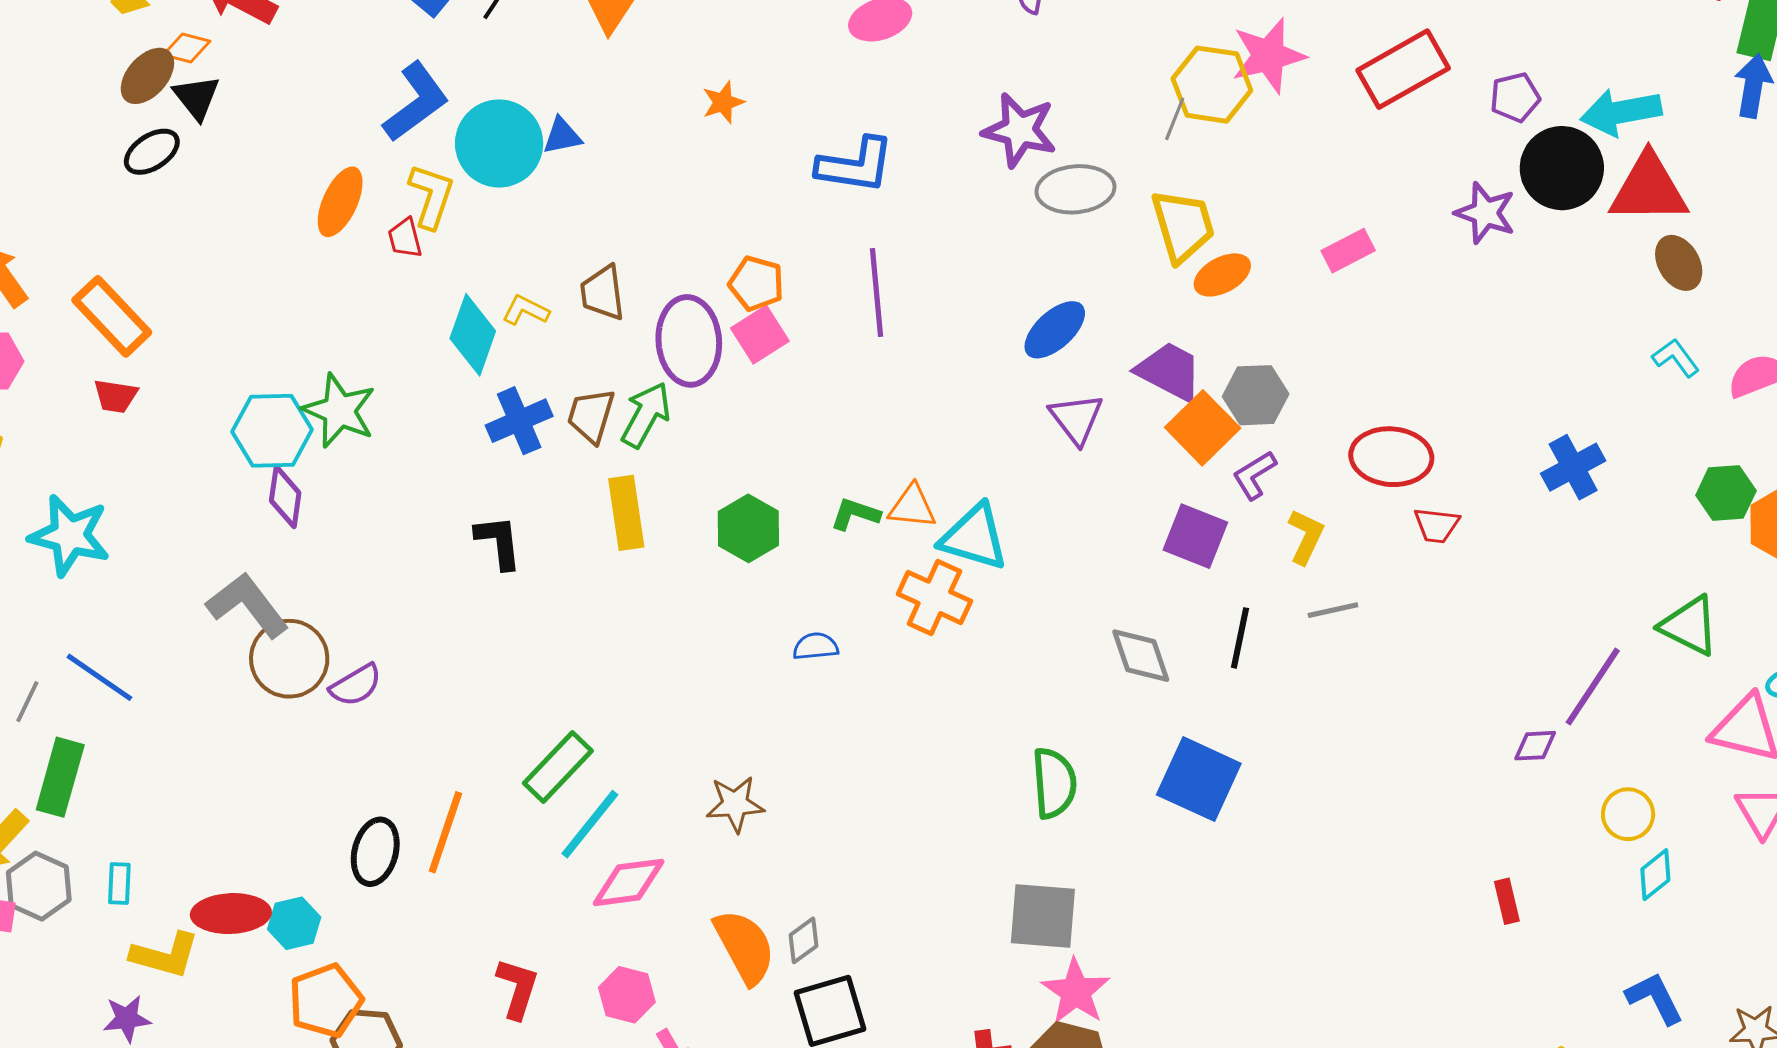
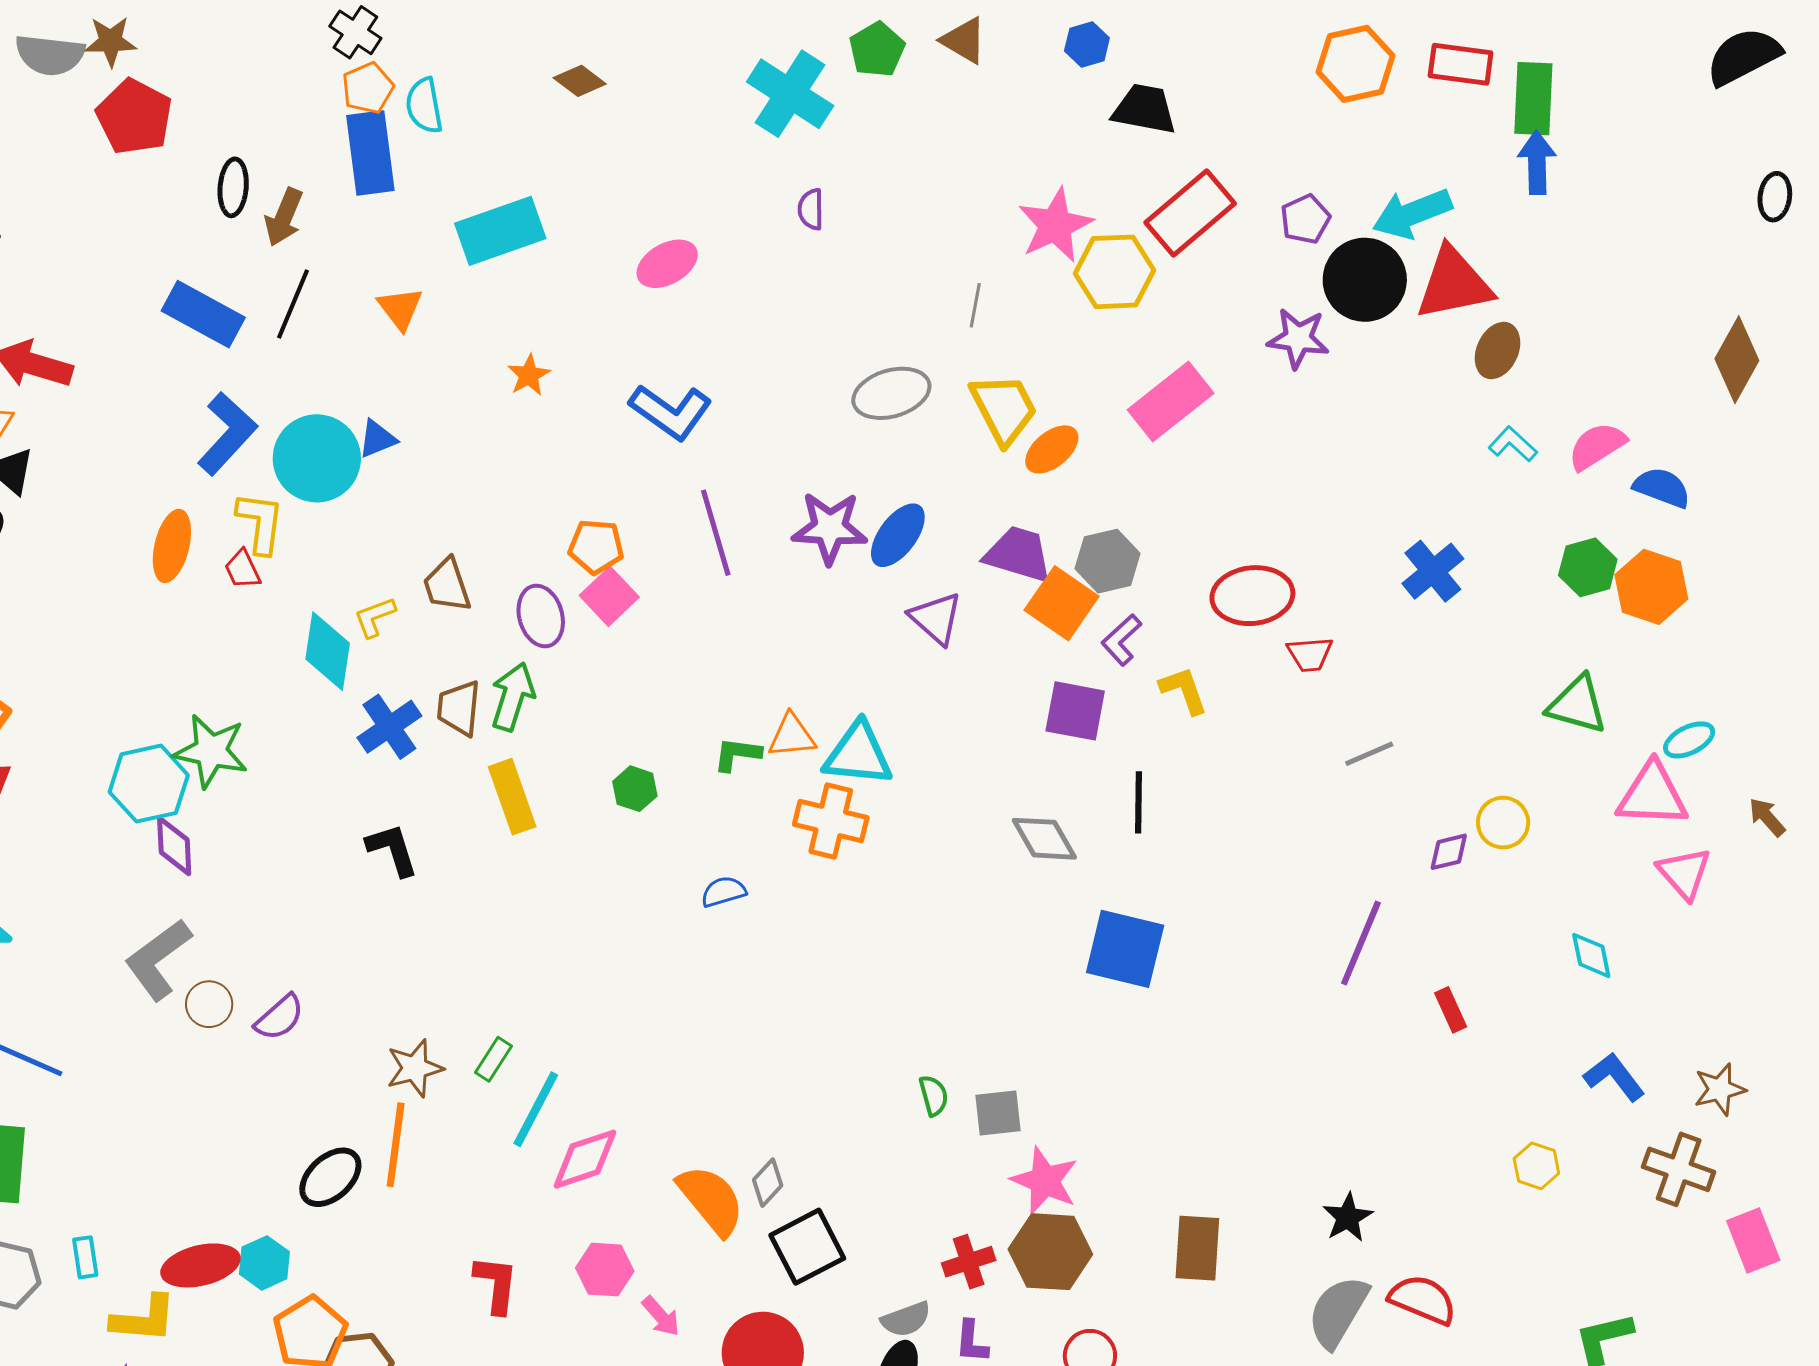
yellow hexagon: (1212, 85) -> (1114, 272), moved
purple star: (1020, 130) -> (830, 528), moved
blue L-shape: (855, 165) -> (671, 412), turned 38
pink rectangle: (1348, 251) -> (1171, 402), size x1.6
brown ellipse: (1679, 263) -> (1498, 351), turned 66
yellow L-shape: (526, 310) -> (375, 617), turned -36
purple ellipse: (689, 341) -> (541, 616), size x0.7
green hexagon: (748, 528) -> (635, 789), size x0.7
yellow L-shape: (1306, 537) -> (1184, 690), turned -34
gray L-shape: (248, 605) -> (158, 959), turned -78
gray line: (1333, 610) -> (1369, 754), moved
brown circle: (289, 659) -> (209, 1004), size x0.6
purple line: (1593, 687) -> (1361, 943), moved
green rectangle: (558, 767) -> (494, 1059), size x0.6
green semicircle: (1054, 783) -> (934, 1096), moved, size x0.6
brown star: (735, 804) -> (415, 1068), moved
yellow circle: (1628, 814) -> (1503, 823), moved
black ellipse: (375, 852) -> (330, 1177), turned 44
cyan diamond: (1655, 875) -> (1591, 955), turned -52
gray square: (1043, 916) -> (998, 1113), size x0.7

